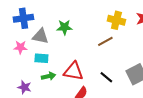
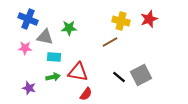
blue cross: (23, 18) -> (28, 19), turned 30
cyan rectangle: (41, 58) -> (54, 57), moved
black line: (106, 77) -> (119, 77), moved

